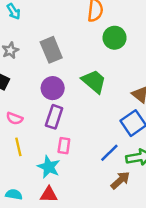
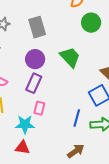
blue line: (109, 153) -> (77, 118), turned -36
cyan star: (49, 167) -> (25, 124), turned -30
brown arrow: (120, 180) -> (76, 151), moved

